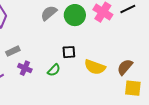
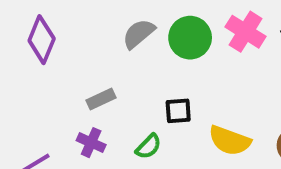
gray rectangle: (13, 51) -> (101, 99), moved

